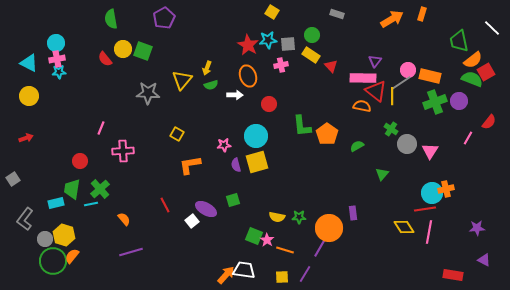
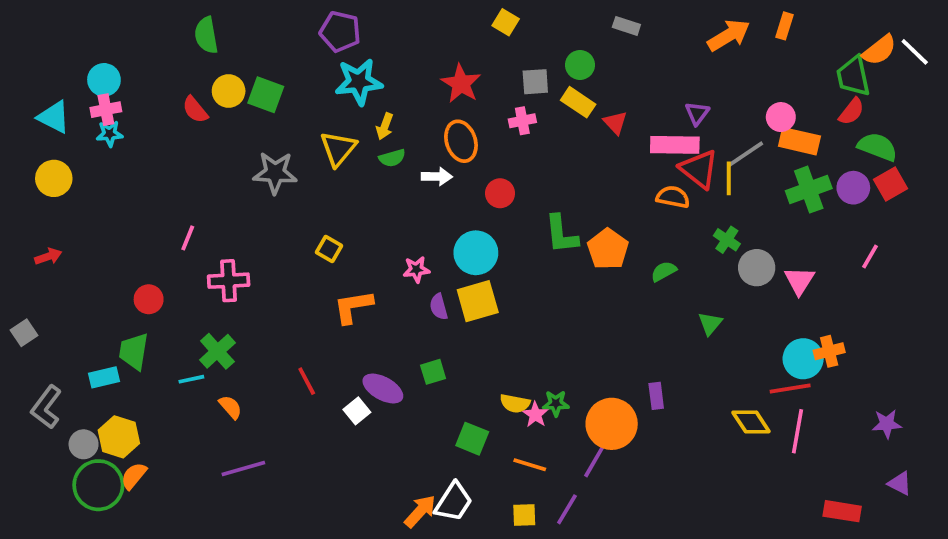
purple pentagon: (164, 18) -> (340, 31), moved, turned -30
cyan star: (268, 40) -> (359, 82), moved, size x1.4
orange semicircle: (473, 60) -> (879, 50), moved
pink circle: (408, 70) -> (781, 117), moved
red square: (486, 72) -> (891, 184), moved
red semicircle: (489, 122) -> (851, 111), moved
green cross: (100, 189) -> (217, 351), moved
cyan line: (91, 204) -> (191, 379), moved
pink star: (267, 240) -> (535, 415), moved
white trapezoid: (244, 270) -> (454, 502), turned 115

